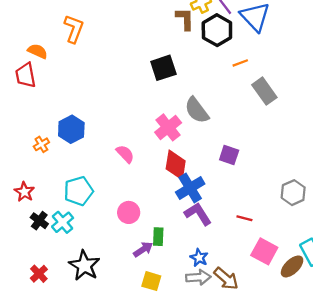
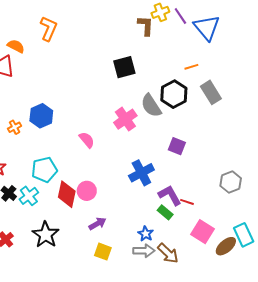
black hexagon: (217, 30) -> (174, 94), moved
red diamond: (176, 165) -> (67, 194), moved
purple L-shape: (198, 214) -> (170, 195), moved
green rectangle: (158, 237) -> (165, 212), moved, turned -56

